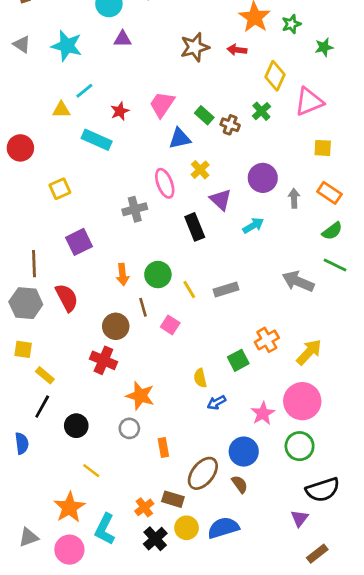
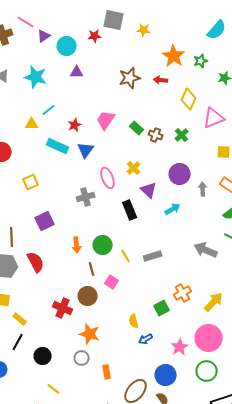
green cross: (261, 111) -> (182, 135), moved
blue triangle: (180, 138) -> (86, 150), moved, turned -42
brown circle: (116, 326) -> (88, 296), moved

